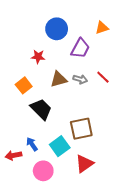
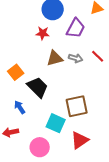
red star: (38, 57) -> (43, 33), moved
orange square: (24, 85) -> (16, 72), moved
blue arrow: (32, 144) -> (20, 107), moved
cyan square: (60, 146) -> (56, 123), turned -30

